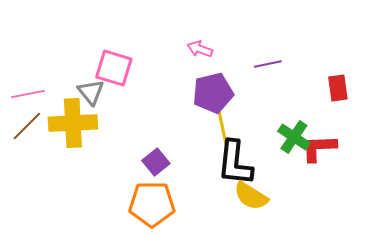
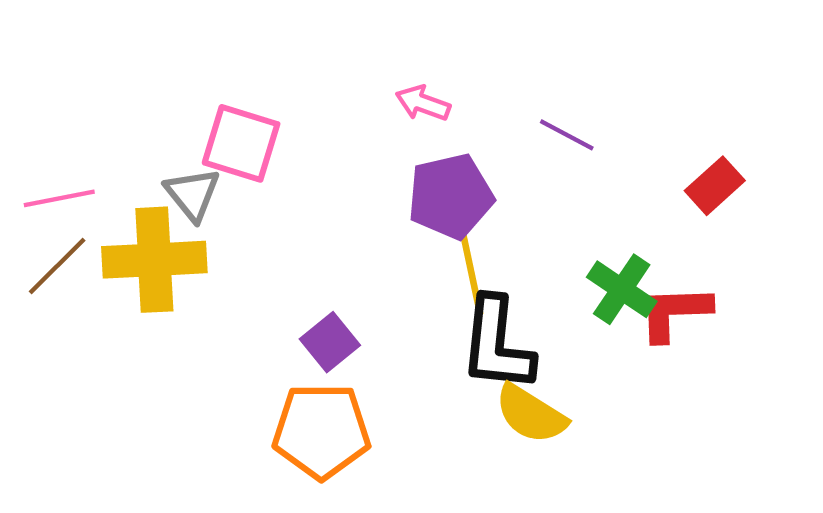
purple line: (268, 64) -> (567, 135), turned 40
red rectangle: (338, 88) -> (715, 186), turned 56

